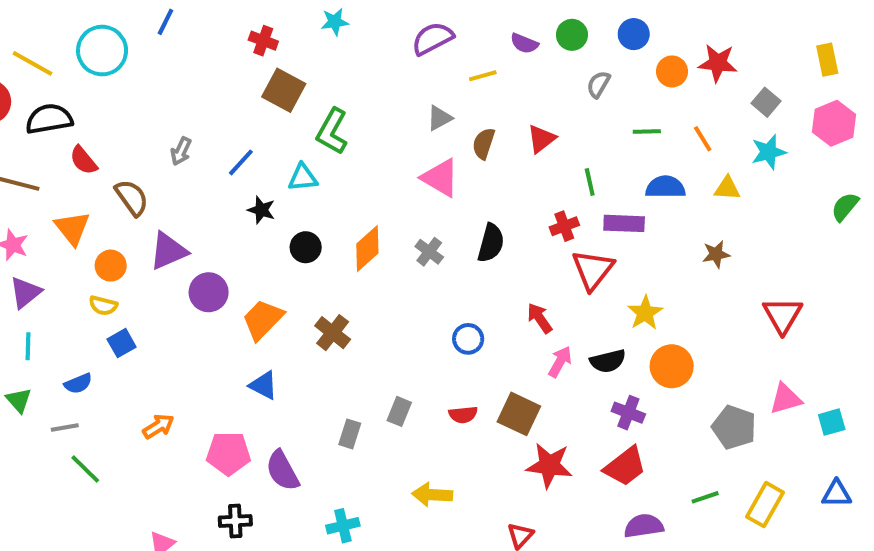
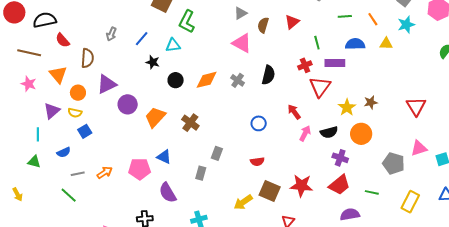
brown semicircle: (132, 198) -> (87, 58), turned 42
orange diamond: (367, 248) -> (207, 80), turned 30
brown star: (716, 254) -> (371, 102), moved
purple triangle: (25, 293) -> (52, 111), moved
blue triangle: (264, 385) -> (164, 157), moved
green triangle: (19, 400) -> (34, 162), turned -32
gray rectangle: (399, 411) -> (217, 153), moved
brown square: (519, 414) -> (270, 191), moved
gray line: (65, 427) -> (78, 174), moved
pink pentagon: (228, 453) -> (140, 169), moved
yellow arrow: (432, 495) -> (243, 202), turned -36
green line: (705, 497) -> (372, 192), moved, turned 32

